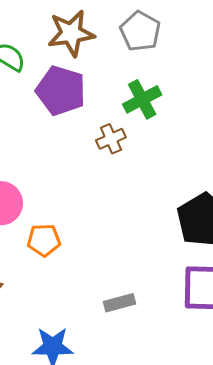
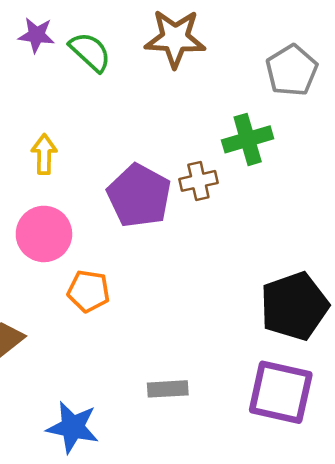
gray pentagon: (140, 31) -> (292, 70), moved
purple pentagon: (61, 91) -> (139, 196), moved

